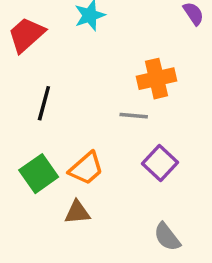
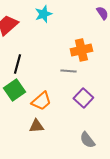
green square: (39, 174) -> (14, 90), moved

